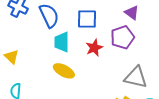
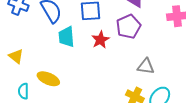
yellow ellipse: (64, 71) -> (48, 79), moved
gray triangle: (136, 77) -> (146, 66), size x0.7

